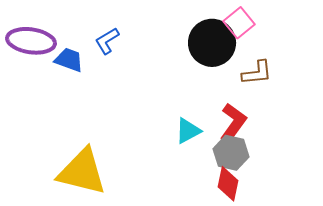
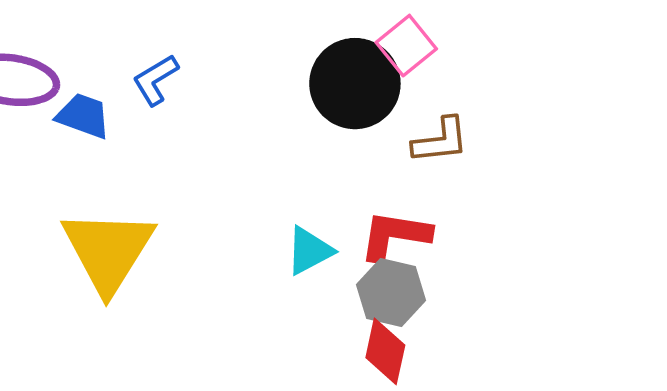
red L-shape: (233, 123) -> (395, 236), turned -117
yellow triangle: (82, 172) -> (108, 251), moved, turned 48

